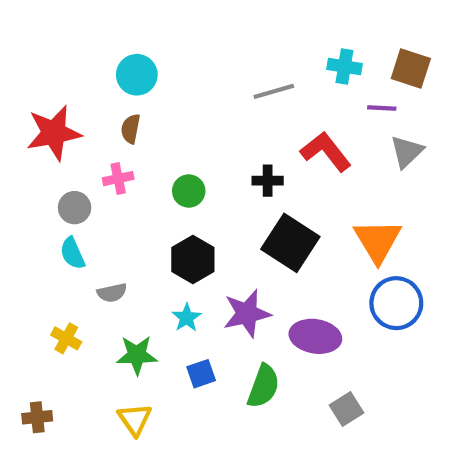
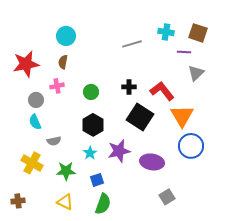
red L-shape: (326, 152) -> (162, 91), moved
yellow cross: (66, 338) -> (32, 163), size x1.5
green semicircle: (263, 386) -> (103, 204), moved
yellow triangle: (135, 419) -> (65, 202), turned -30

